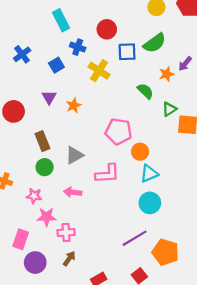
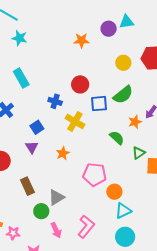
cyan rectangle: (61, 20) -> (21, 78), moved
blue square: (56, 65) -> (37, 127), moved
orange star: (74, 105) -> (63, 153), moved
green circle: (45, 167) -> (41, 211), moved
pink L-shape: (107, 174) -> (86, 227), moved, turned -45
pink arrow: (73, 192) -> (56, 230), turned -119
pink star: (34, 196) -> (13, 233), moved

